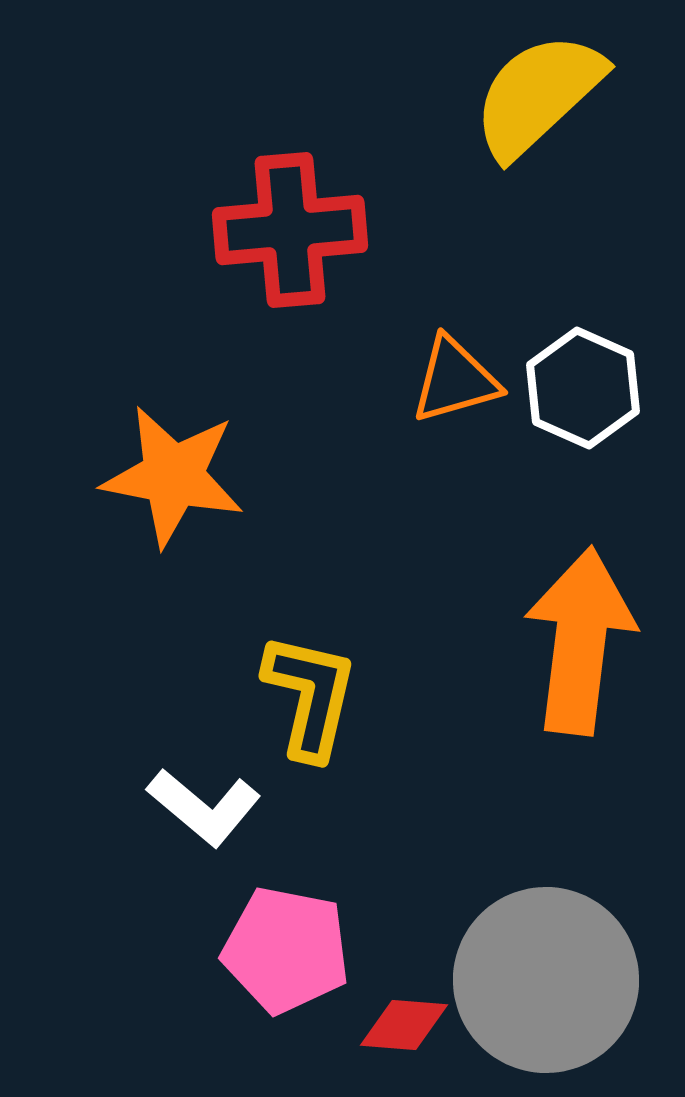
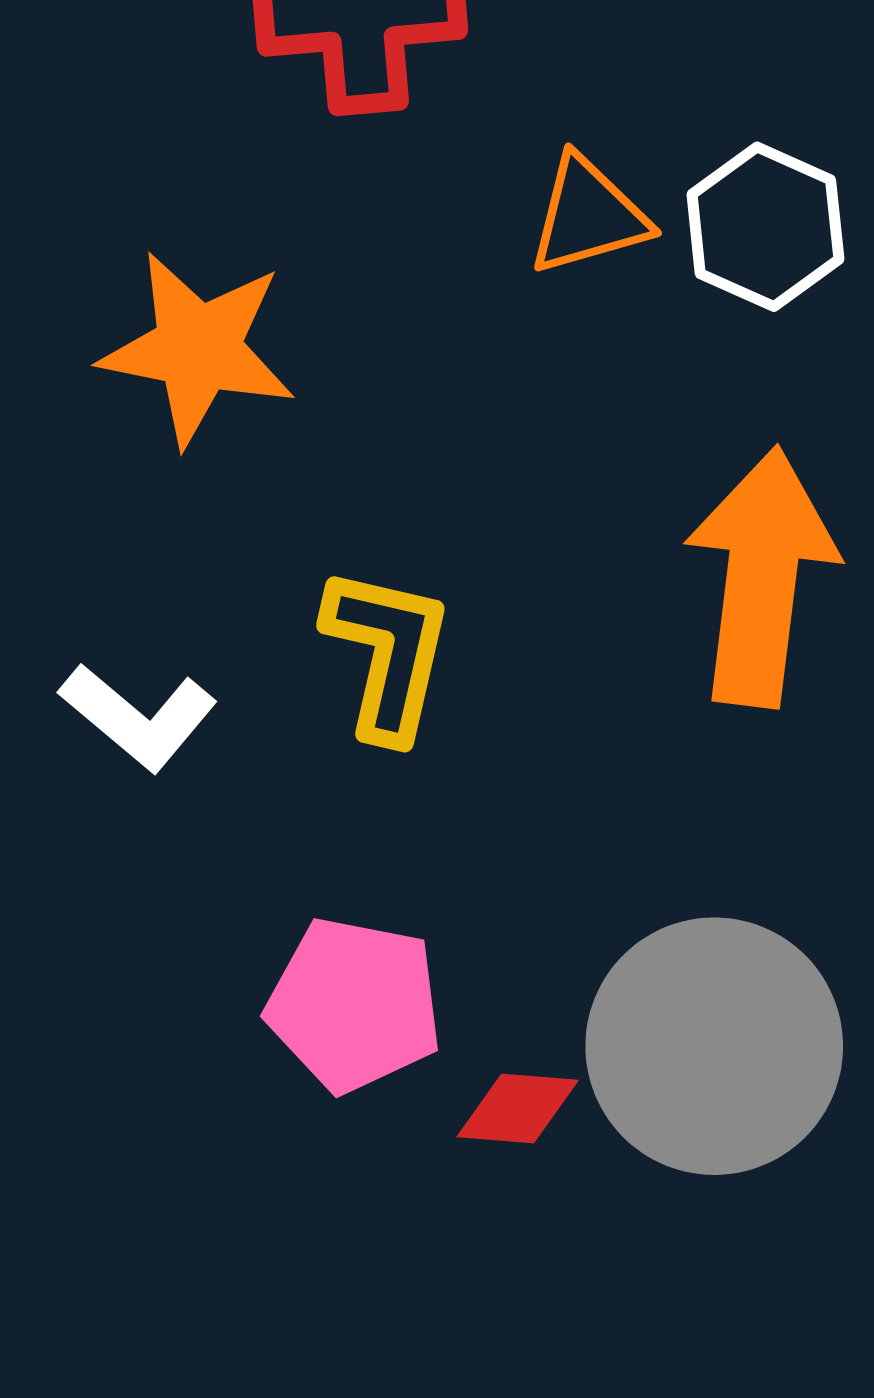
white L-shape: (204, 807) -> (138, 717), moved

